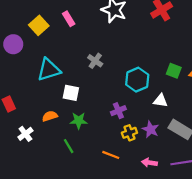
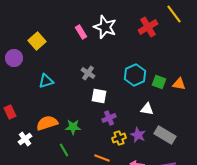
pink rectangle: (69, 19) -> (81, 32), moved
cyan triangle: (49, 70) -> (46, 81), size x0.7
cyan hexagon: (137, 80) -> (135, 75), moved
white square: (71, 93) -> (99, 96), moved
orange semicircle: (50, 116) -> (47, 123), size x1.5

